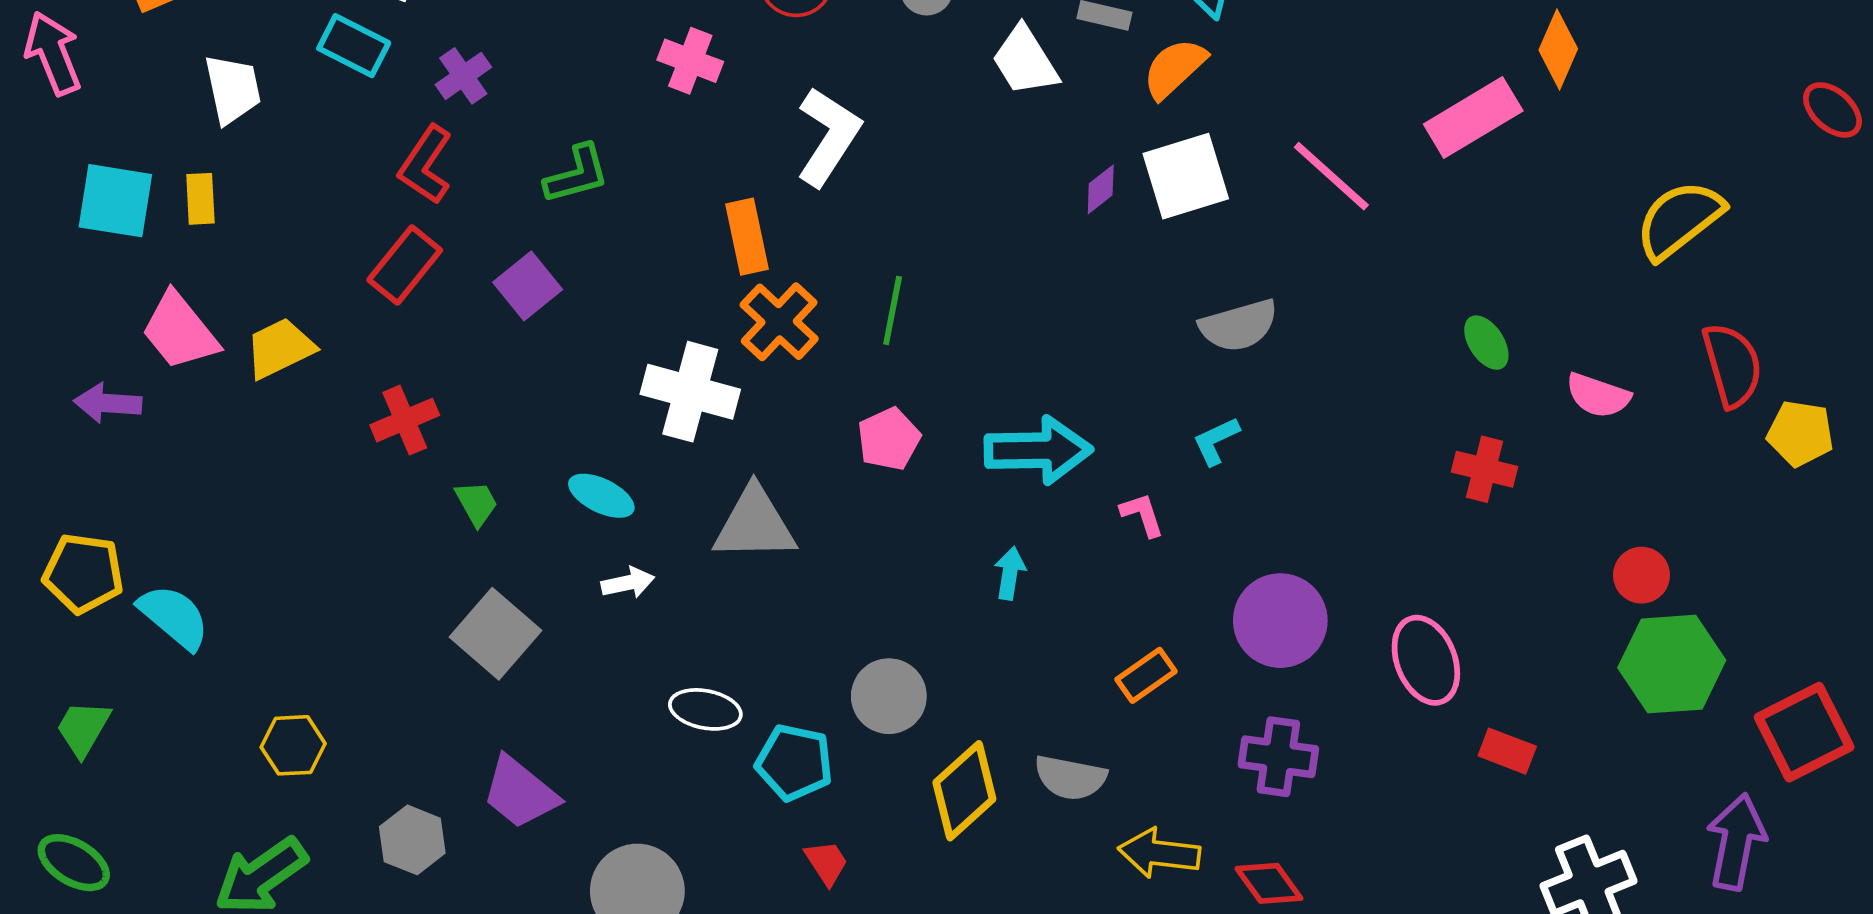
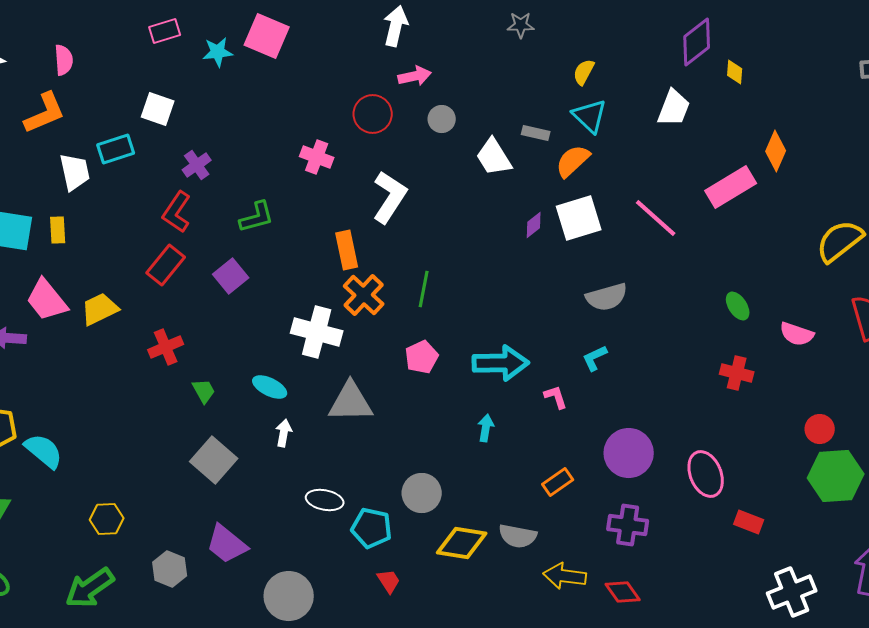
cyan rectangle: (354, 46) -> (116, 149), moved, turned -45
white arrow: (628, 583) -> (284, 433), turned -68
yellow diamond: (964, 791) -> (462, 543), turned 51

